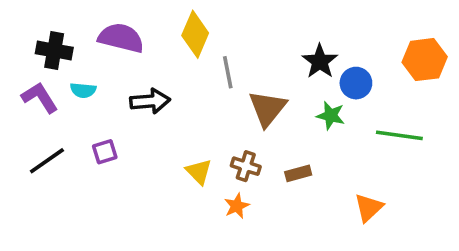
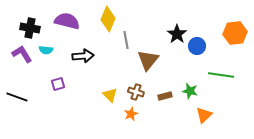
green star: (331, 116) -> (190, 91), moved
black line: (47, 161) -> (17, 97), moved, turned 55

